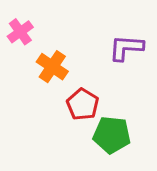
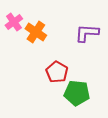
orange cross: (52, 67) -> (36, 32), moved

